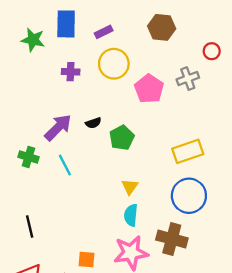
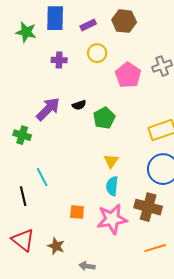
brown hexagon: (162, 27) -> (124, 21), moved
yellow circle: (114, 64) -> (97, 53), size x0.7
cyan line: (65, 165) -> (42, 177), moved
orange square: (87, 259) -> (77, 212), moved

